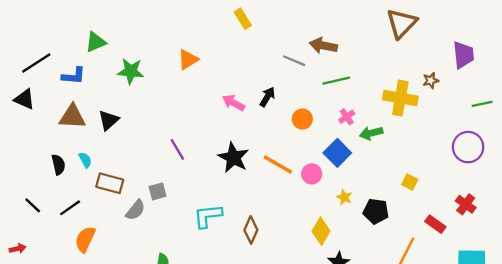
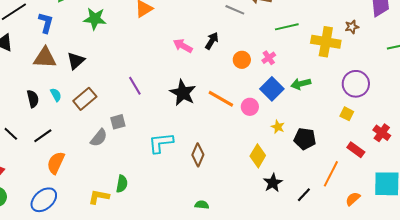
blue L-shape: (74, 76) -> (46, 23), turned -80
green line: (336, 81) -> (287, 27), moved
pink cross: (347, 117) -> (269, 58), moved
green arrow: (371, 133) -> (301, 84), moved
purple circle: (468, 147) -> (356, 84), moved
yellow square: (410, 182) -> (347, 114), moved
brown rectangle: (110, 183) -> (85, 99), moved, turned -55

